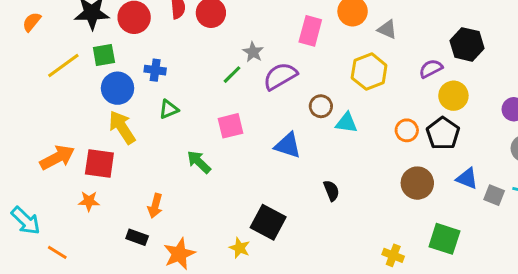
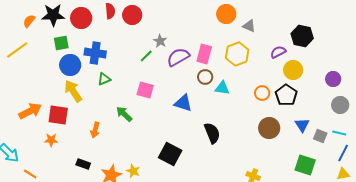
orange semicircle: (32, 22) -> (29, 21), moved
pink rectangle: (310, 31) -> (204, 54), moved
yellow line: (63, 66) -> (17, 50), moved
blue cross: (155, 70) -> (95, 53), size x1.5
pink square: (230, 126) -> (145, 90), turned 30
blue triangle: (467, 179) -> (302, 125), turned 35
black semicircle: (331, 191) -> (212, 133), size x1.5
orange arrow: (155, 206) -> (95, 130), moved
green square: (444, 239) -> (305, 165), moved
yellow star: (240, 248) -> (133, 171), moved

